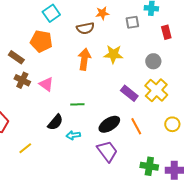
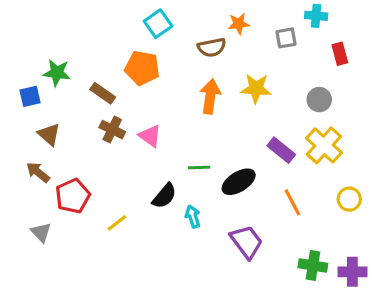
black ellipse: (109, 124) -> (239, 182), moved
cyan arrow: (73, 135) -> (193, 216), turned 80
yellow line: (25, 148) -> (117, 223), moved

